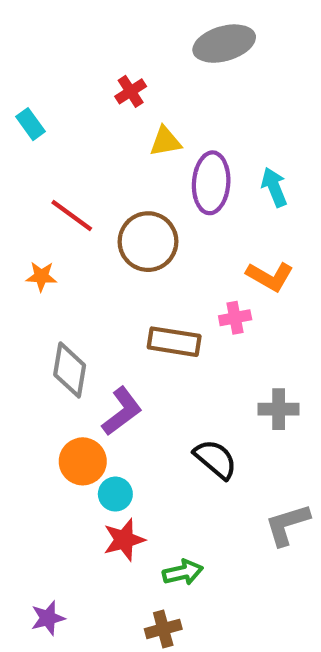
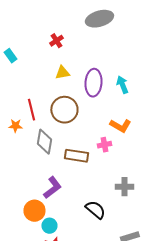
yellow triangle: (165, 141) -> (62, 73), moved
red line: (72, 215) -> (31, 110), moved, turned 40
gray diamond: (70, 370) -> (44, 142), moved

